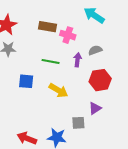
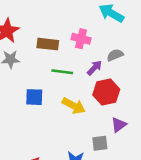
brown rectangle: (48, 27) -> (48, 44), moved
purple arrow: (77, 60) -> (94, 68), turned 40
red hexagon: (100, 80) -> (106, 92), moved

